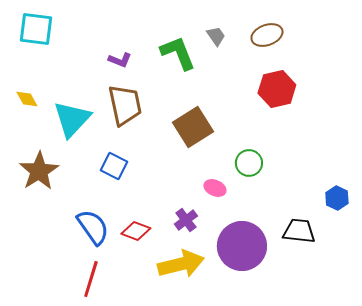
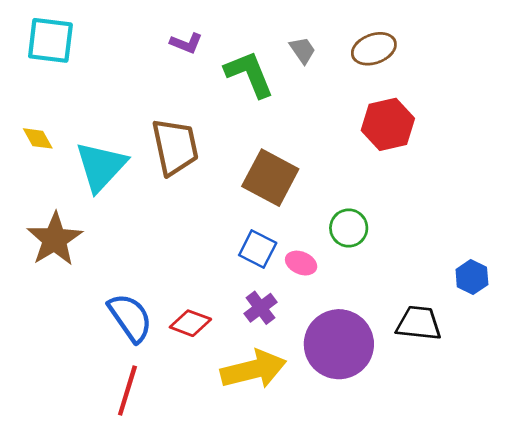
purple L-shape: (120, 60) -> (186, 43), moved
brown square: (193, 127) -> (270, 178), turned -30
blue square: (114, 166) -> (258, 249), moved

